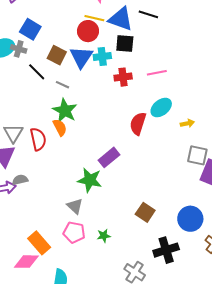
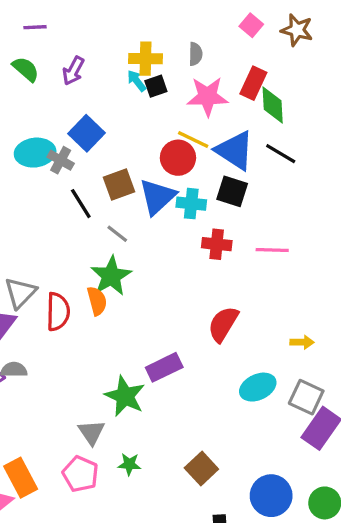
brown square: (57, 55) -> (119, 184), turned 30
cyan ellipse: (161, 108) -> (258, 387), moved
green star: (104, 236) -> (129, 464), moved

